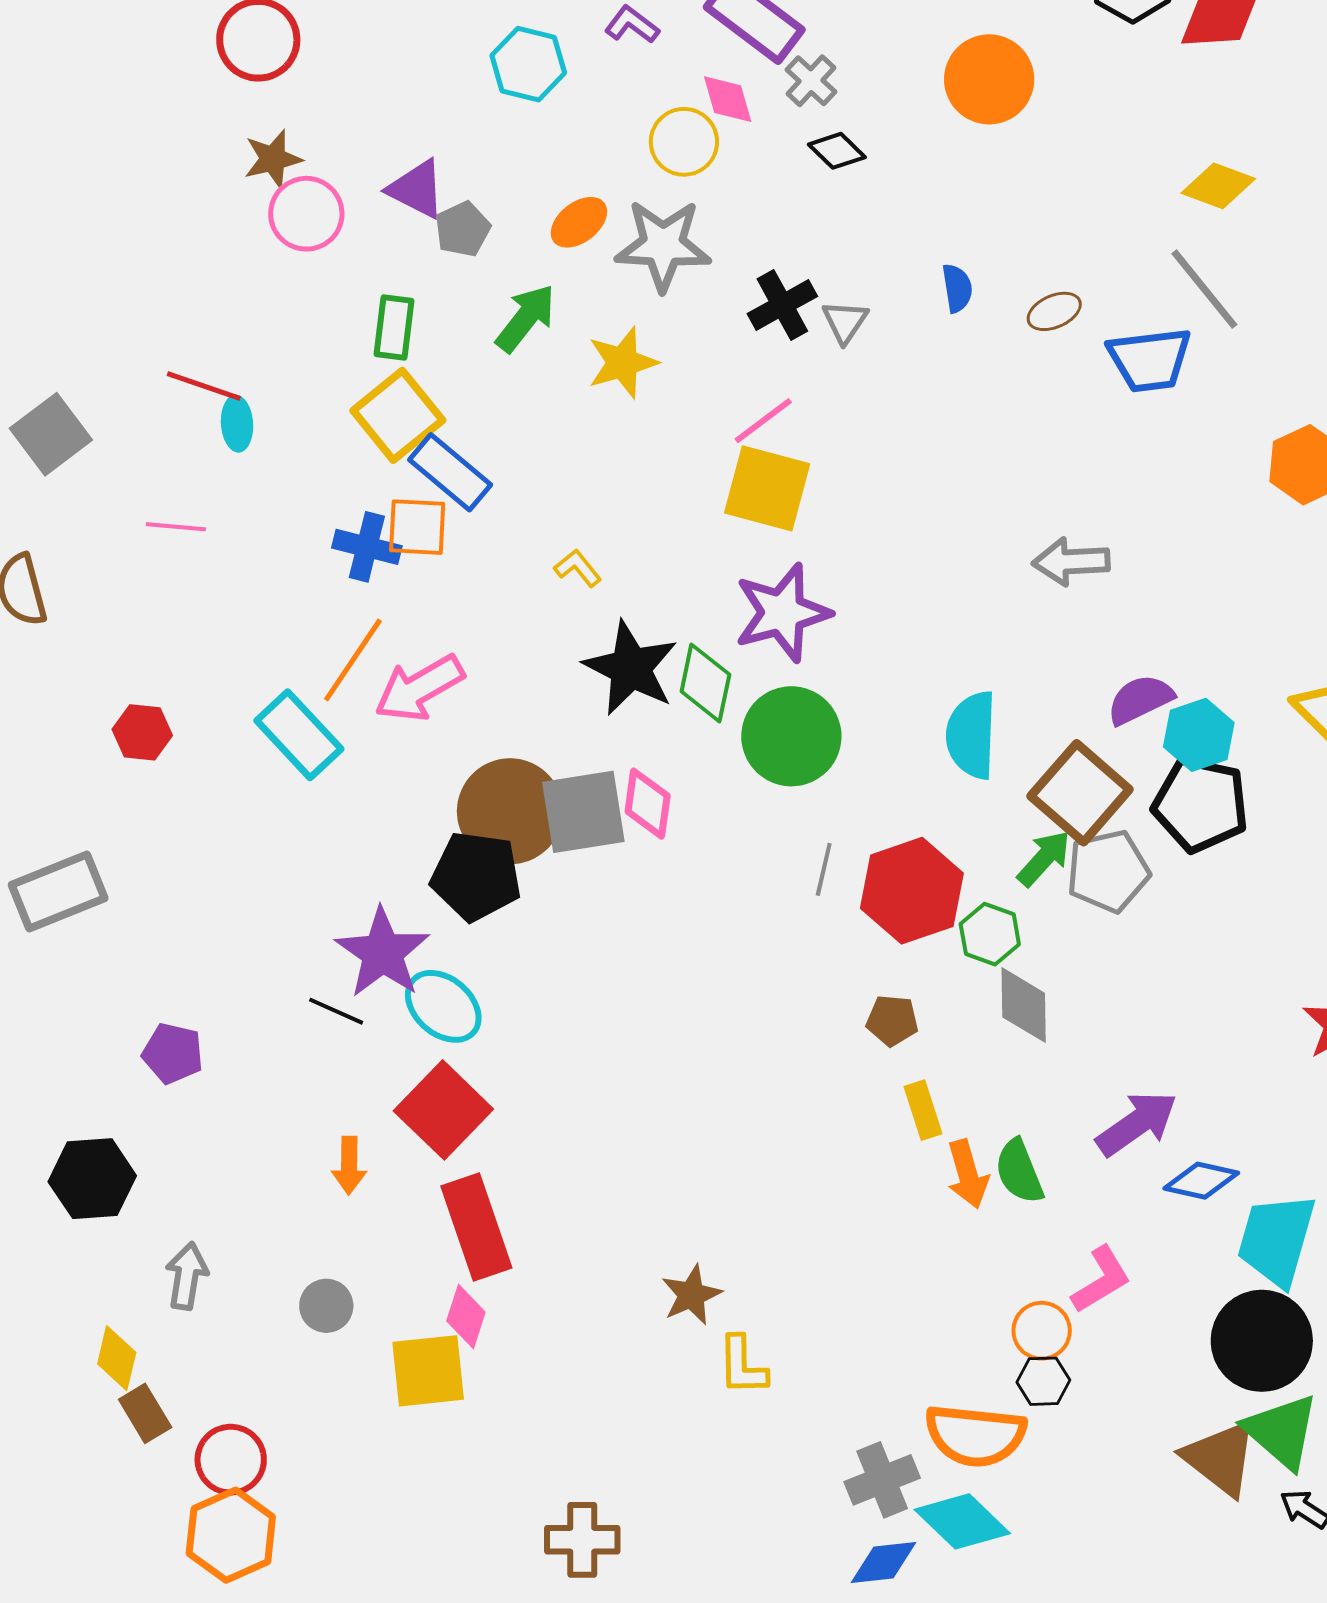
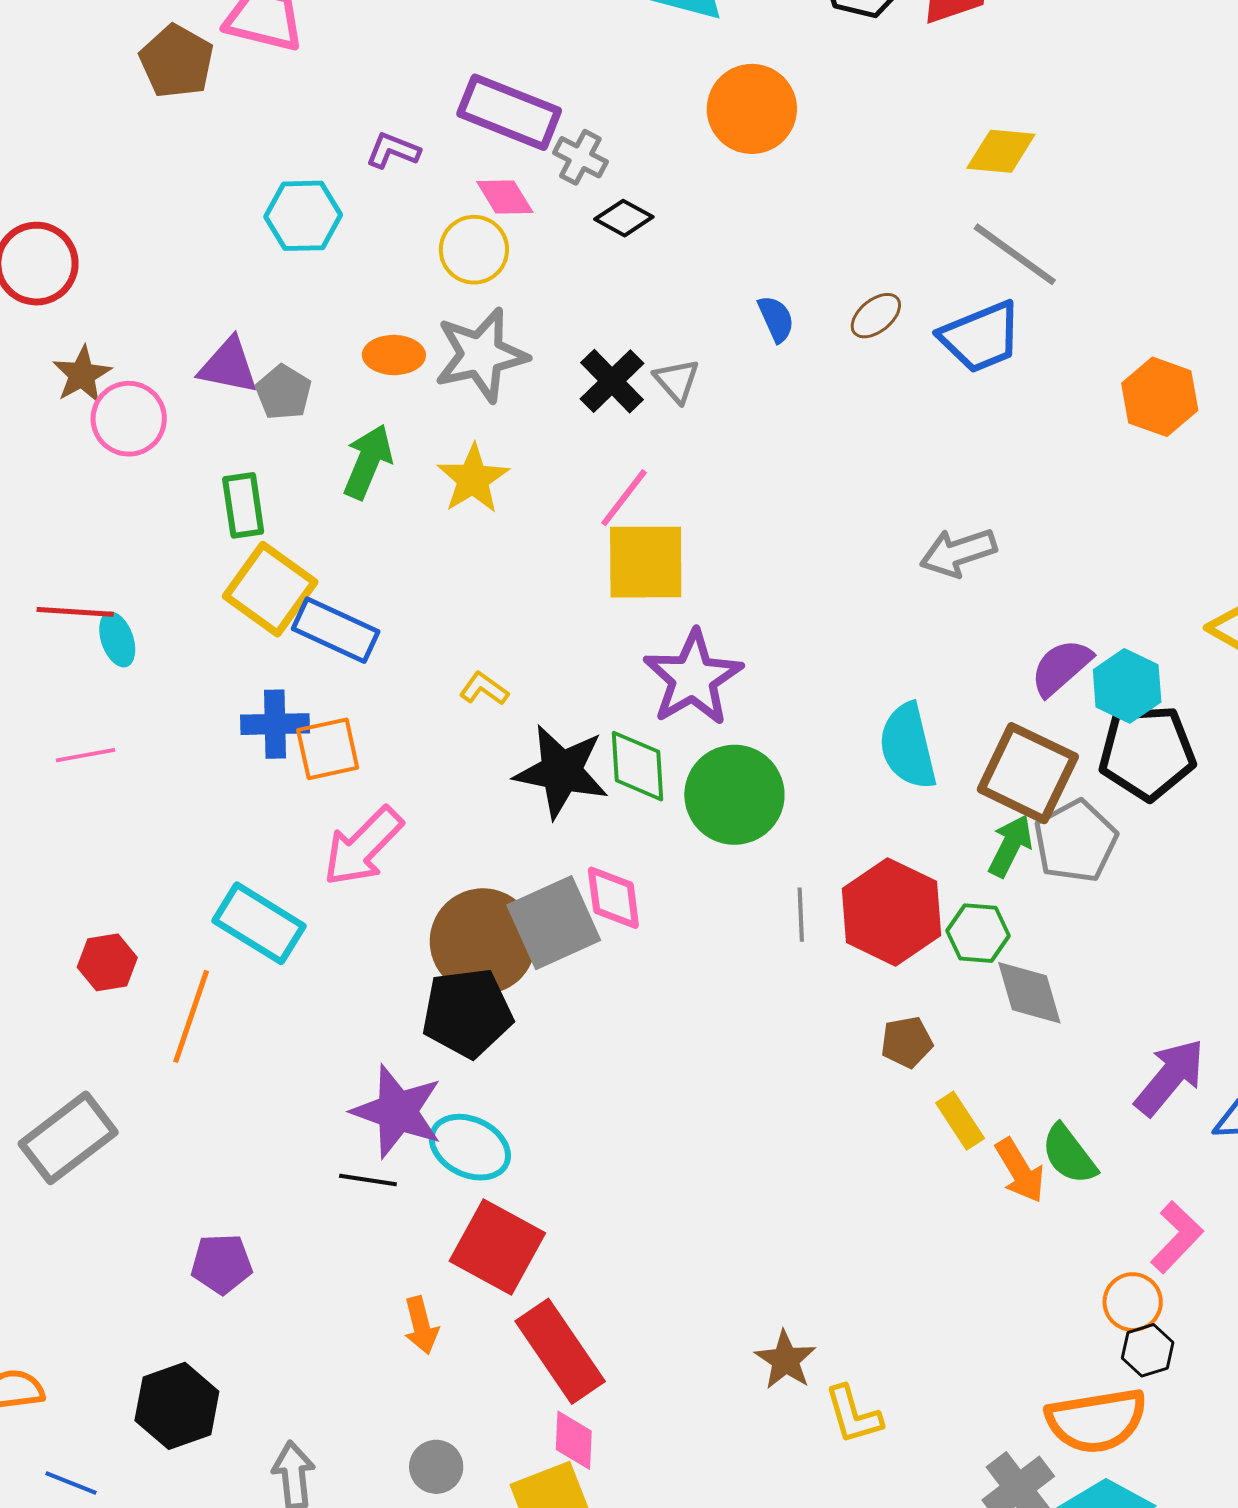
orange ellipse: (579, 222) -> (394, 355), turned 54
orange square: (417, 527) -> (328, 749), moved
orange line: (353, 660) -> (191, 1016), moved

